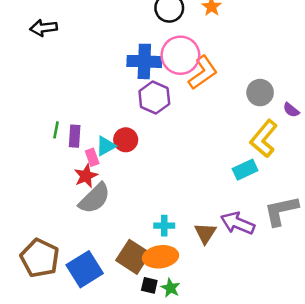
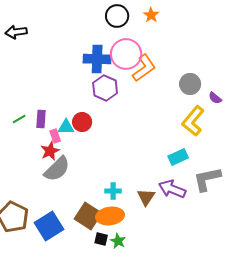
green line: (56, 130) -> (19, 119), moved, turned 48
cyan triangle: (106, 146) -> (66, 127), turned 30
cyan rectangle: (245, 170) -> (178, 157), moved

